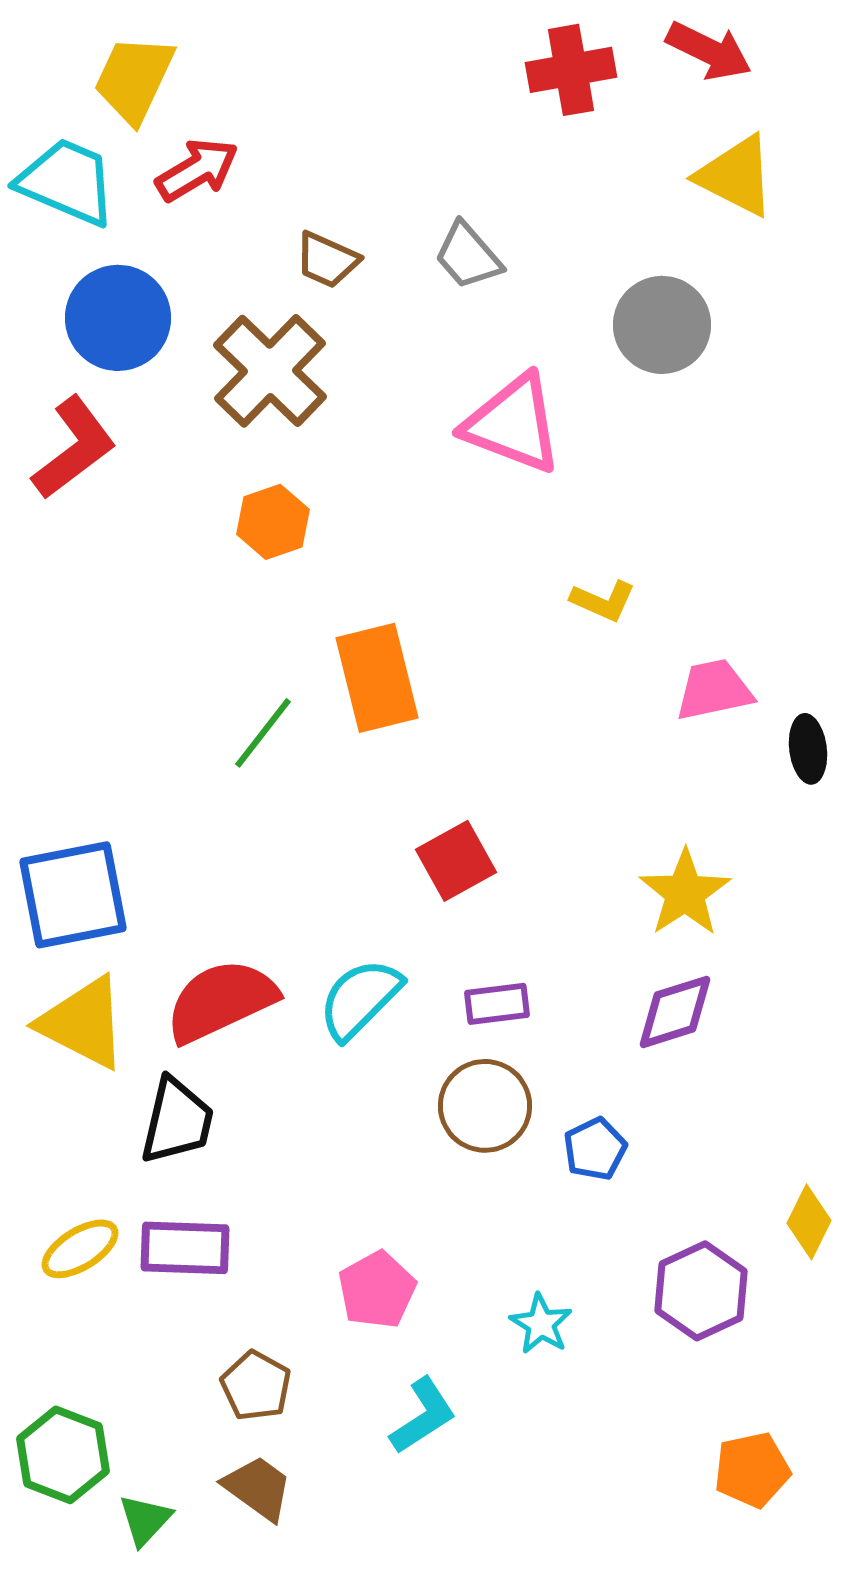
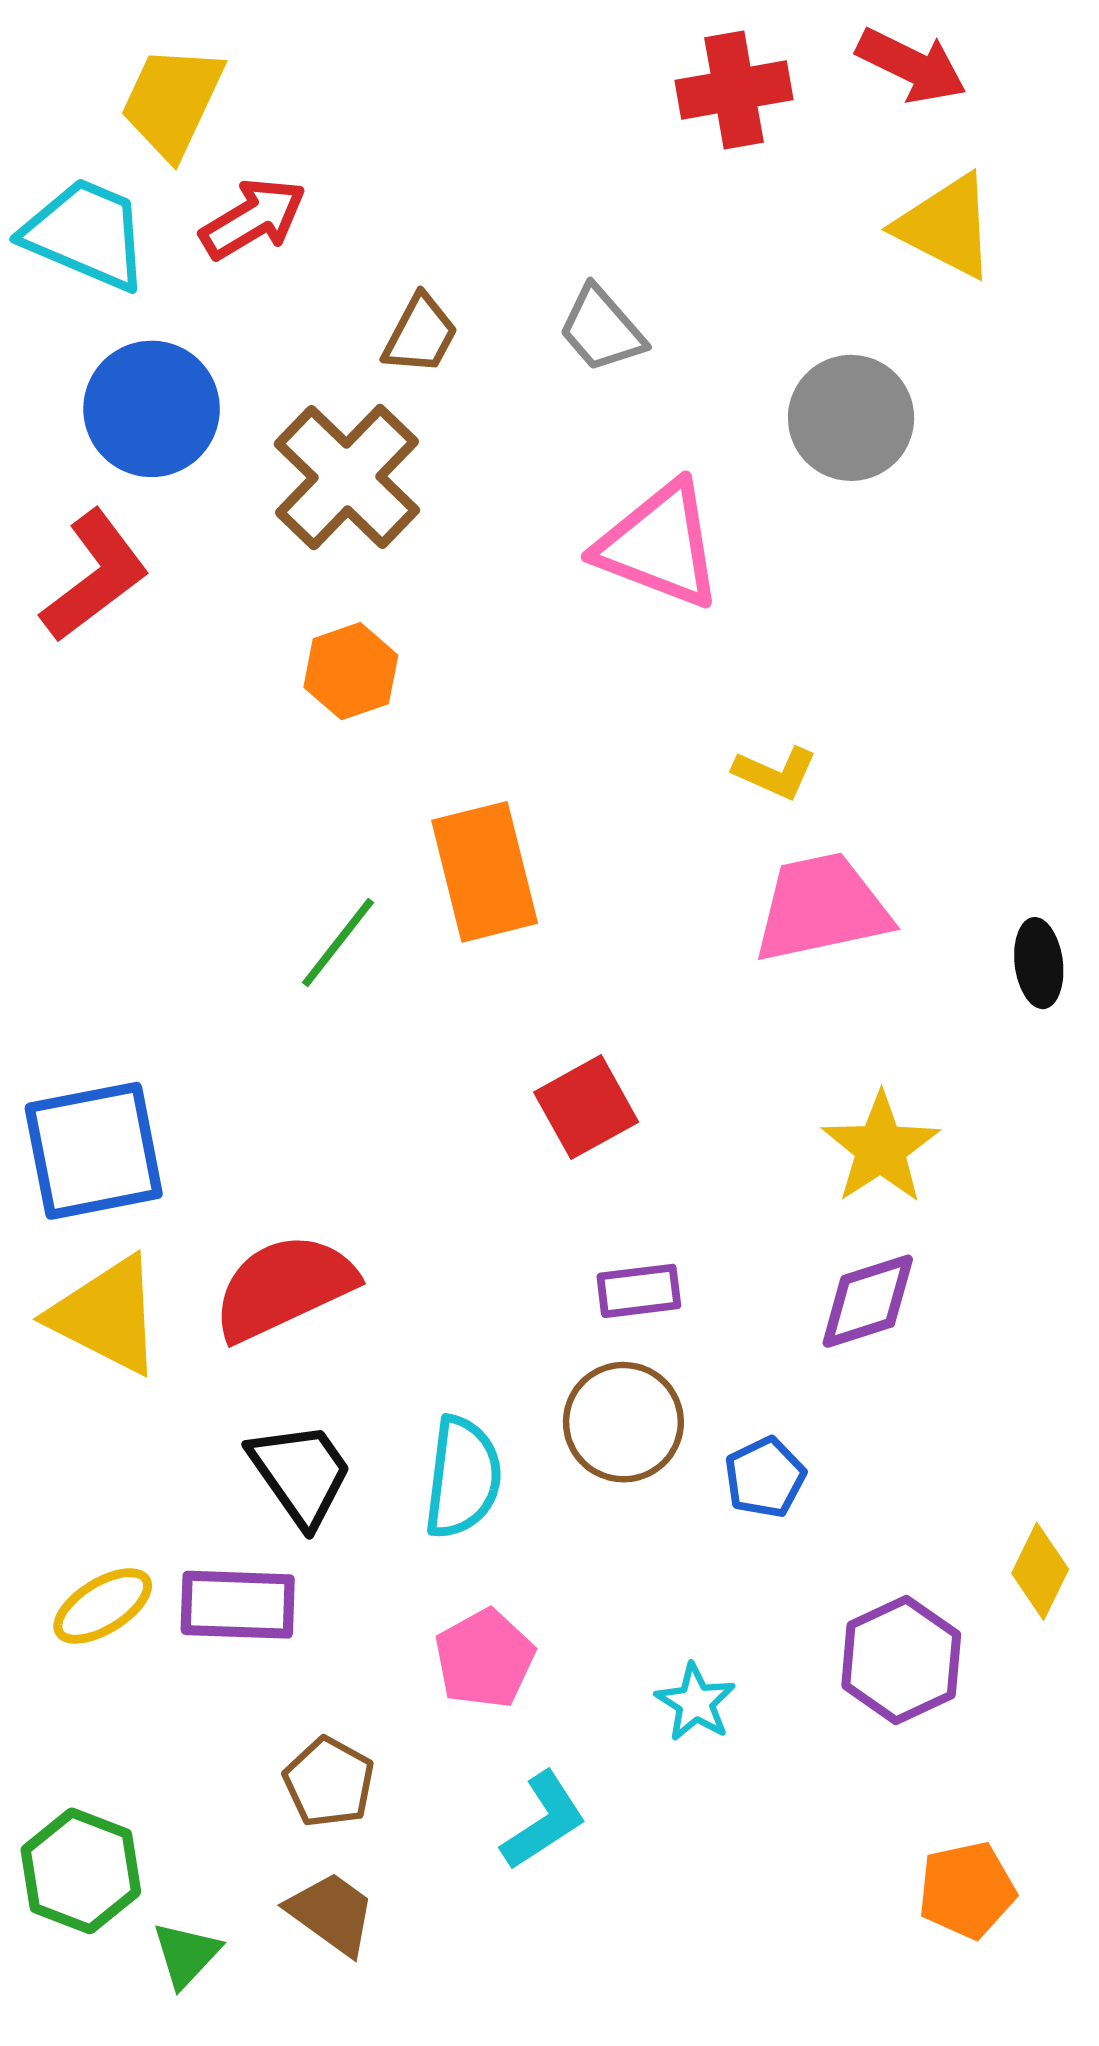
brown trapezoid: (327, 260) -> (420, 334), turned -86
pink trapezoid: (714, 690) -> (821, 908), moved, size x1.4
cyan semicircle: (360, 999) -> (463, 1477), moved, turned 142
black trapezoid: (177, 1121) -> (301, 1474), moved, turned -48

